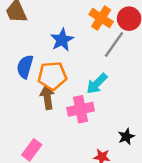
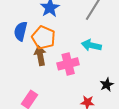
orange pentagon: (52, 76) -> (43, 38), turned 30
cyan arrow: (97, 84) -> (91, 45), moved, turned 60

